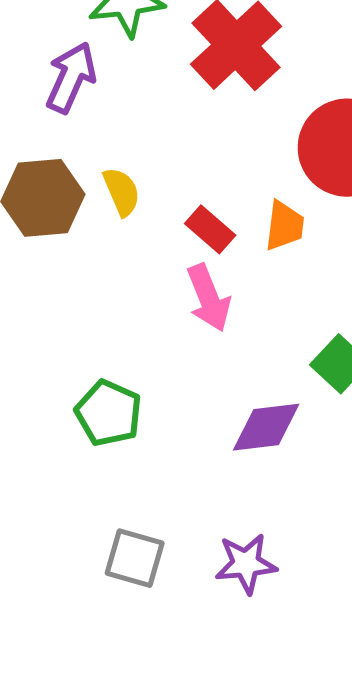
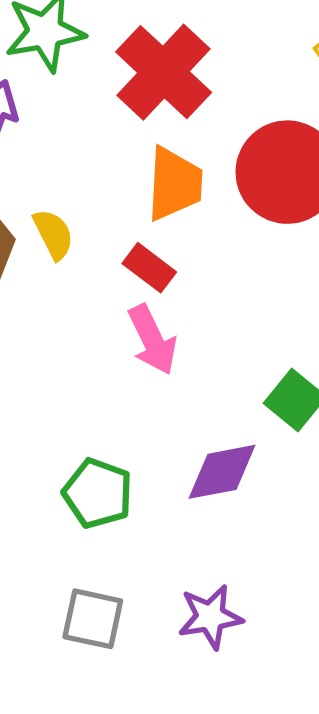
orange trapezoid: (284, 226) -> (174, 184), moved, size x1.4
green pentagon: (109, 413) -> (98, 493), moved

